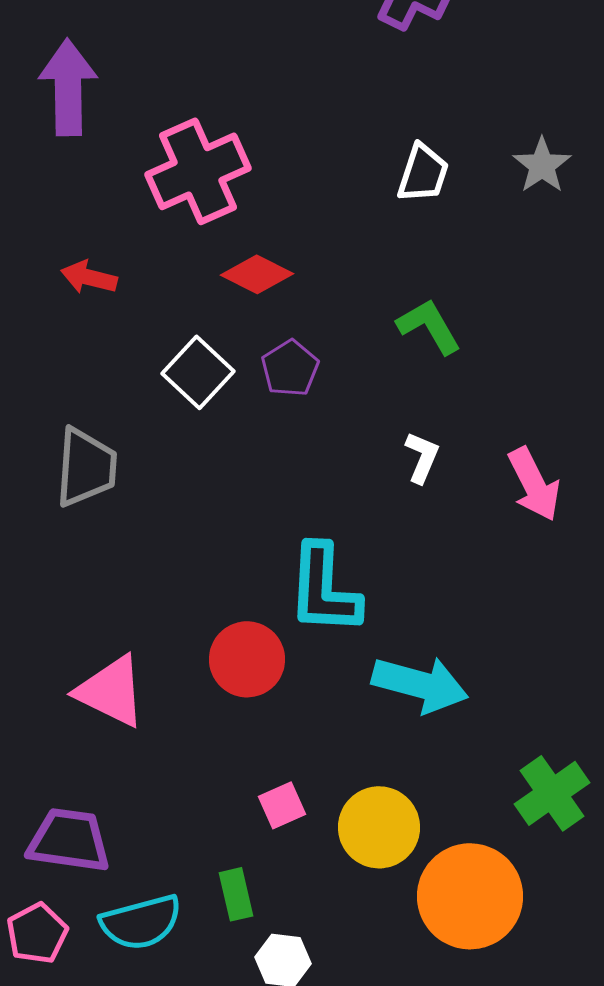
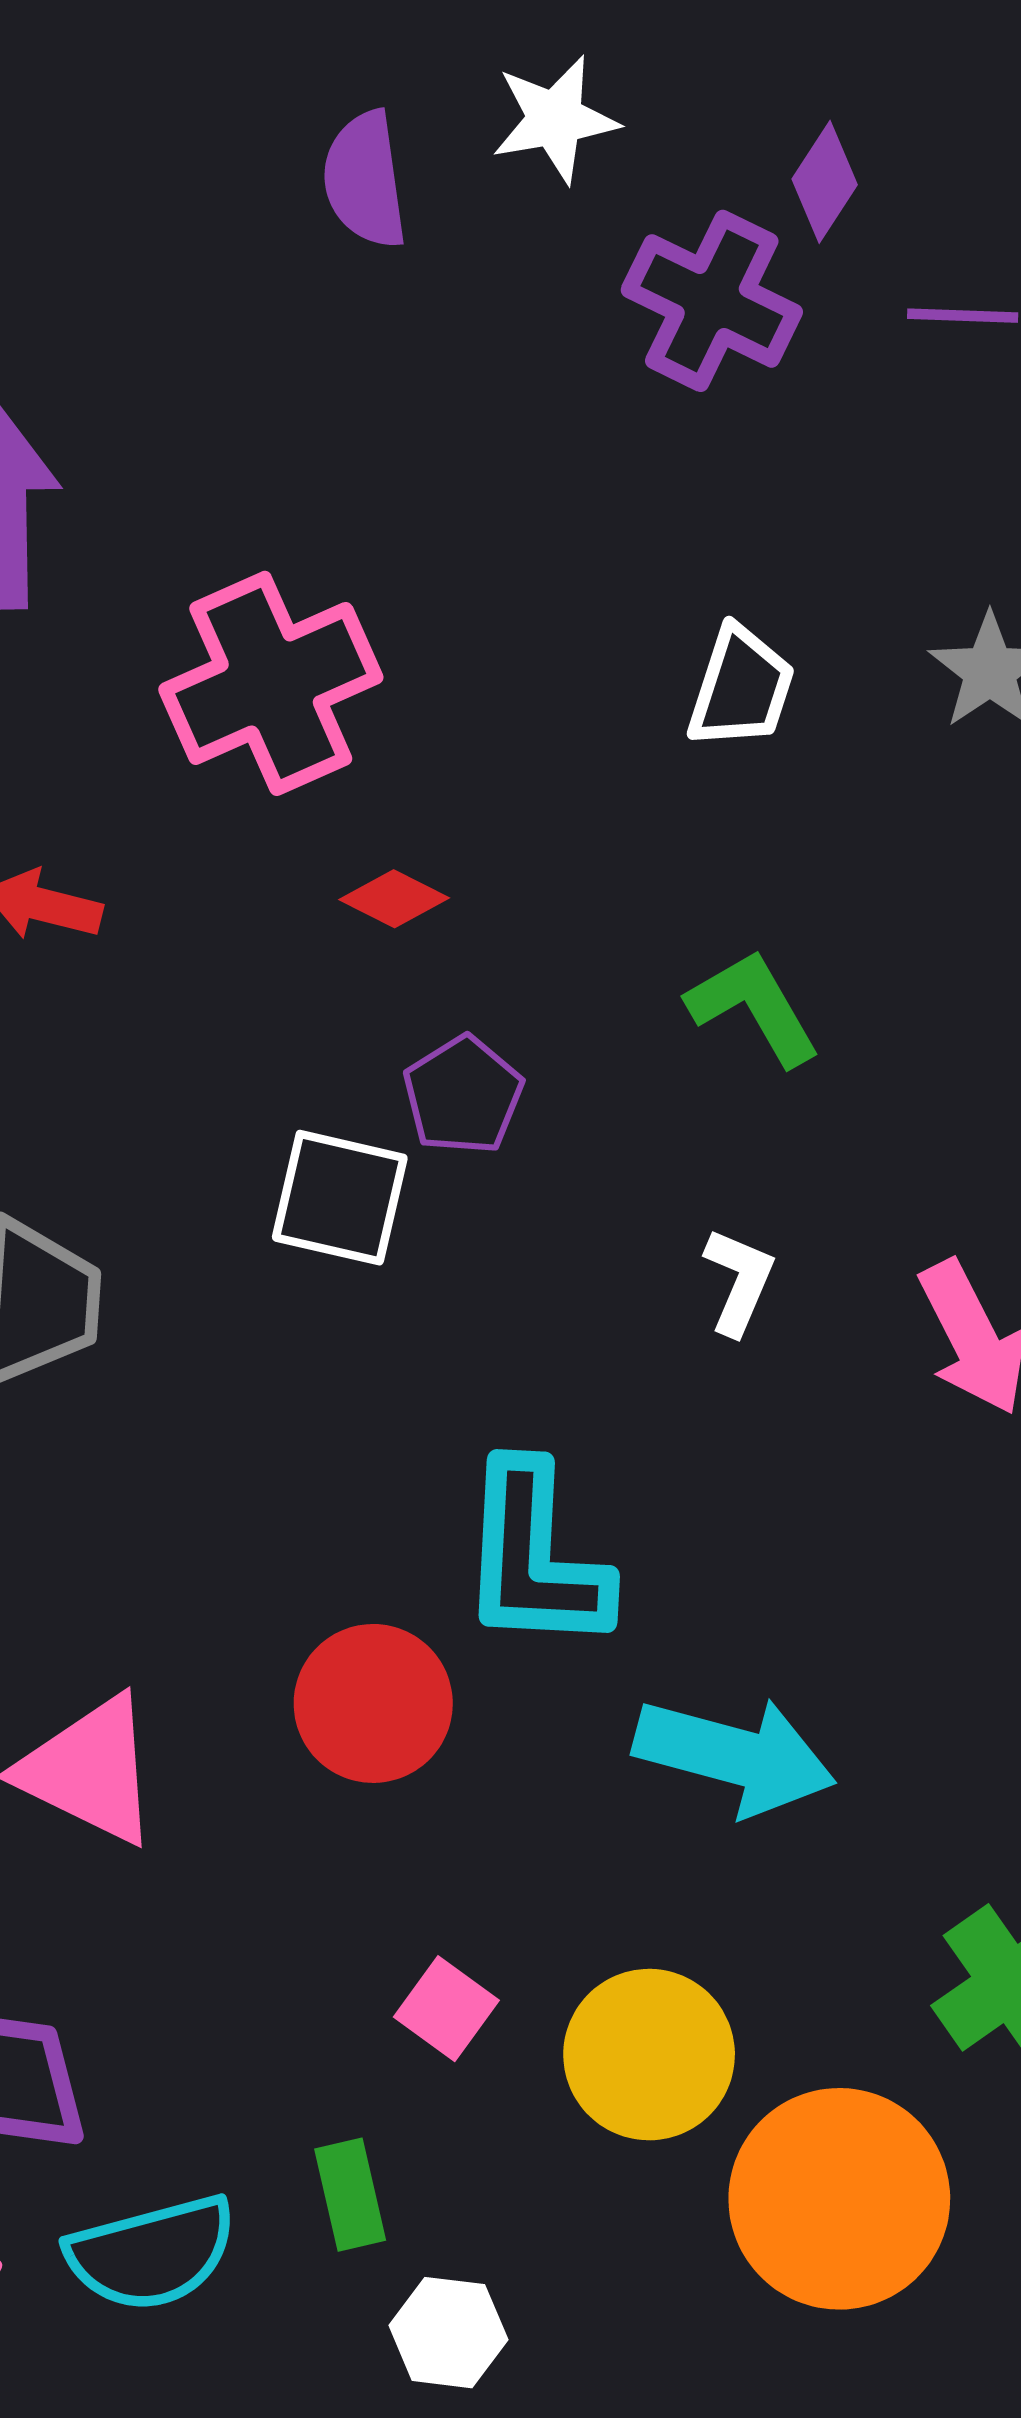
red diamond: (257, 274) -> (394, 899), size x0.7
white square: (198, 372) -> (340, 1198), moved, turned -30
pink square: (282, 805) -> (446, 2009), turned -30

